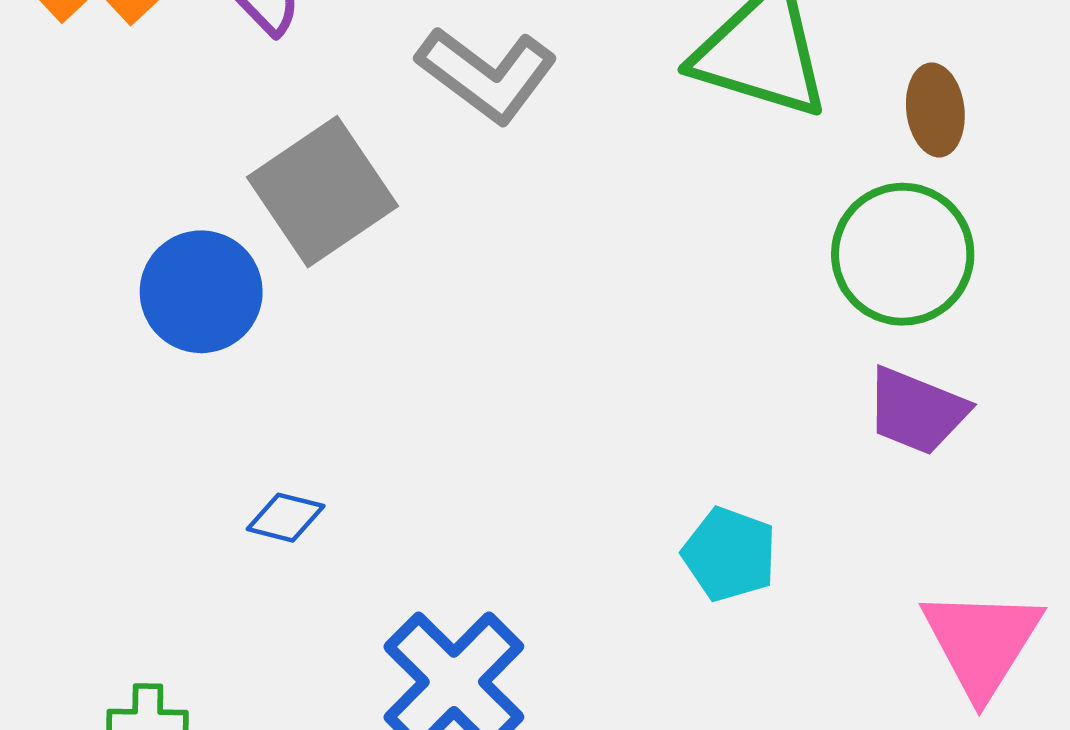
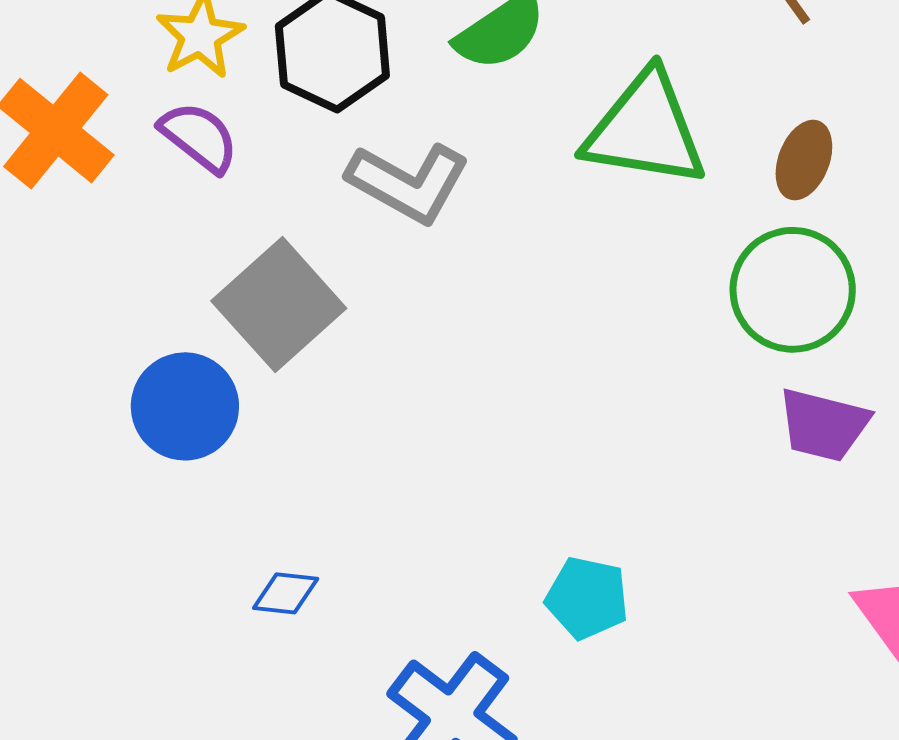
brown ellipse: (935, 110) -> (804, 160), turned 36
cyan pentagon: (730, 554) -> (587, 598), moved

